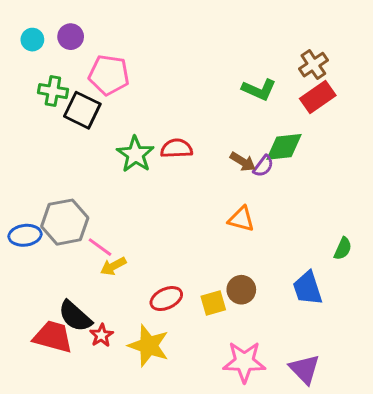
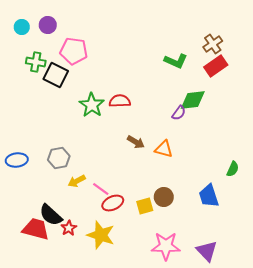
brown arrow: (243, 162) -> (136, 142), moved
gray hexagon: (65, 222) -> (59, 158), moved, size x0.7
pink line: (100, 247) -> (101, 189), moved

